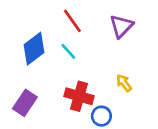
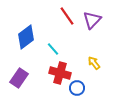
red line: (72, 21) -> (67, 16), moved
cyan line: (68, 51) -> (53, 49), moved

